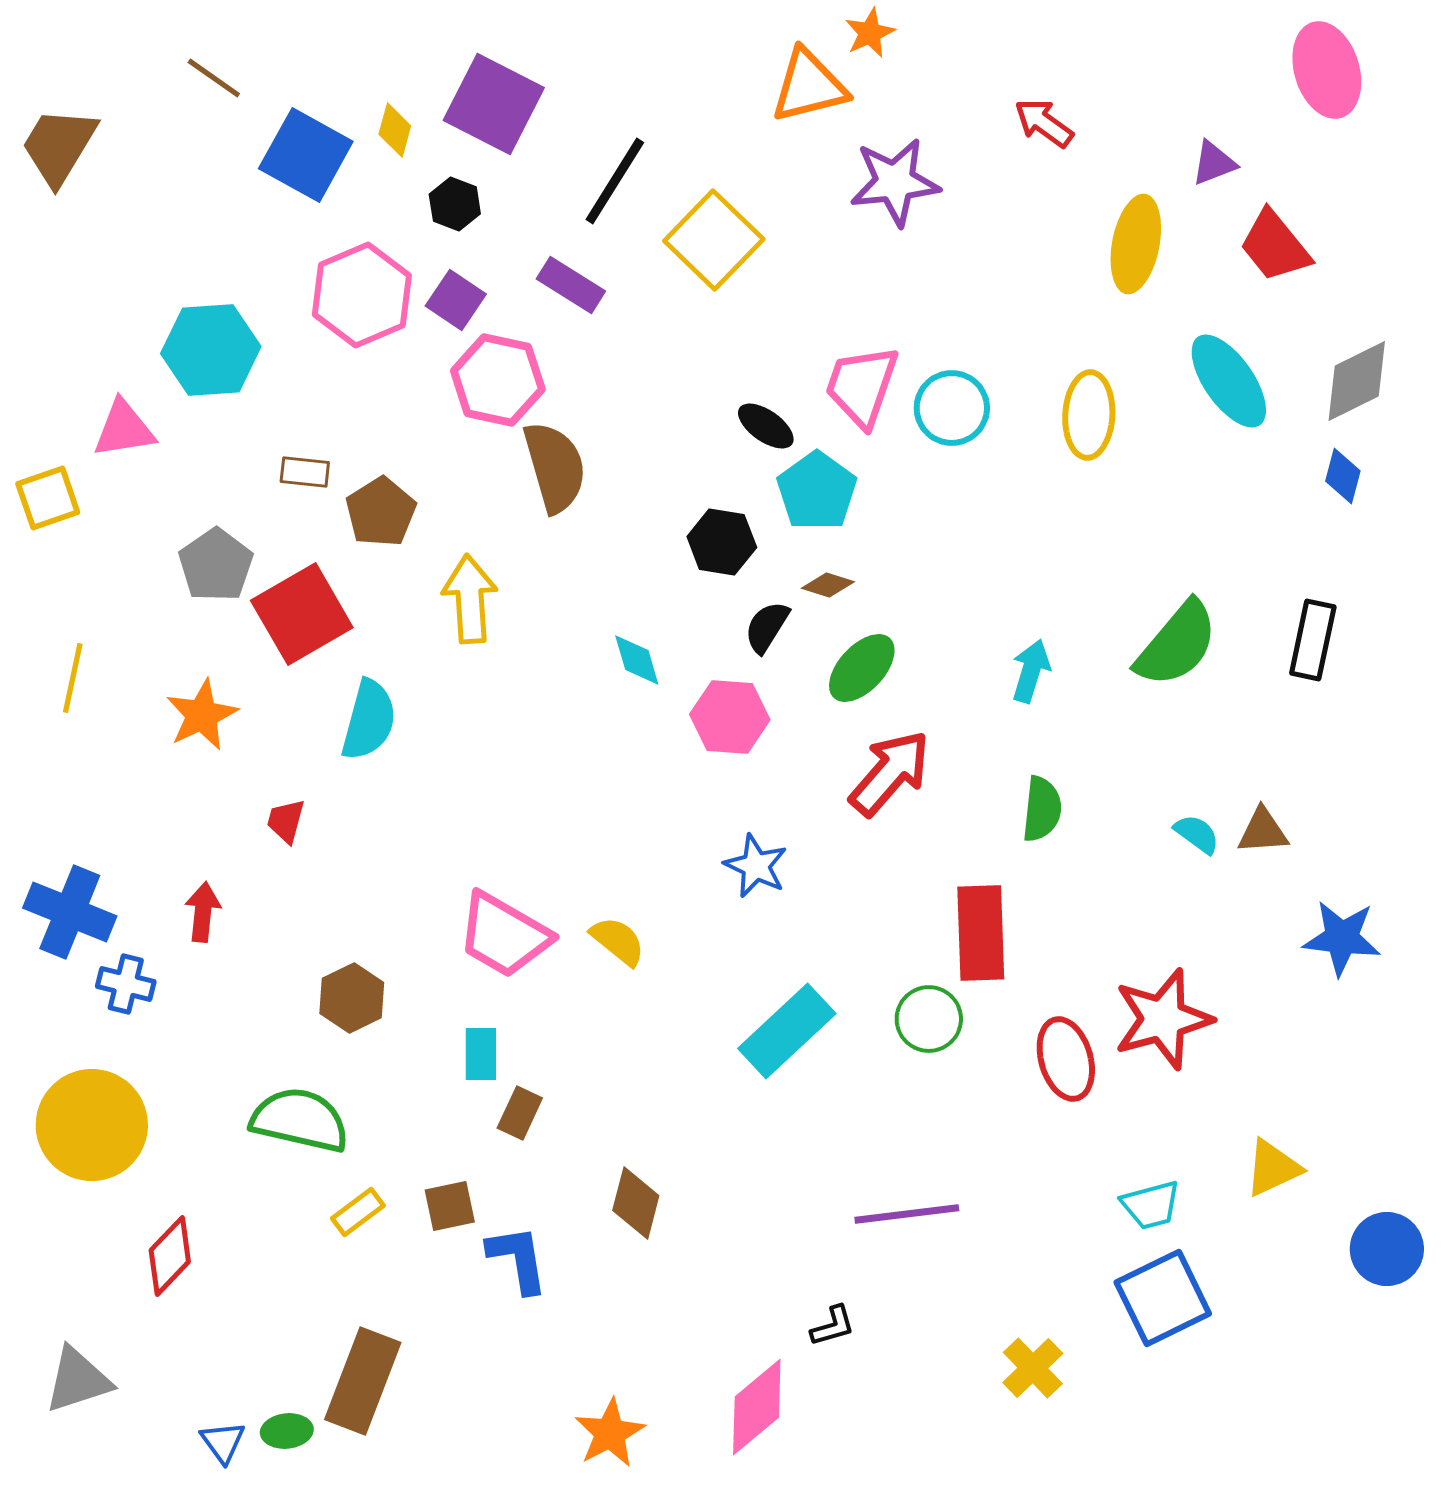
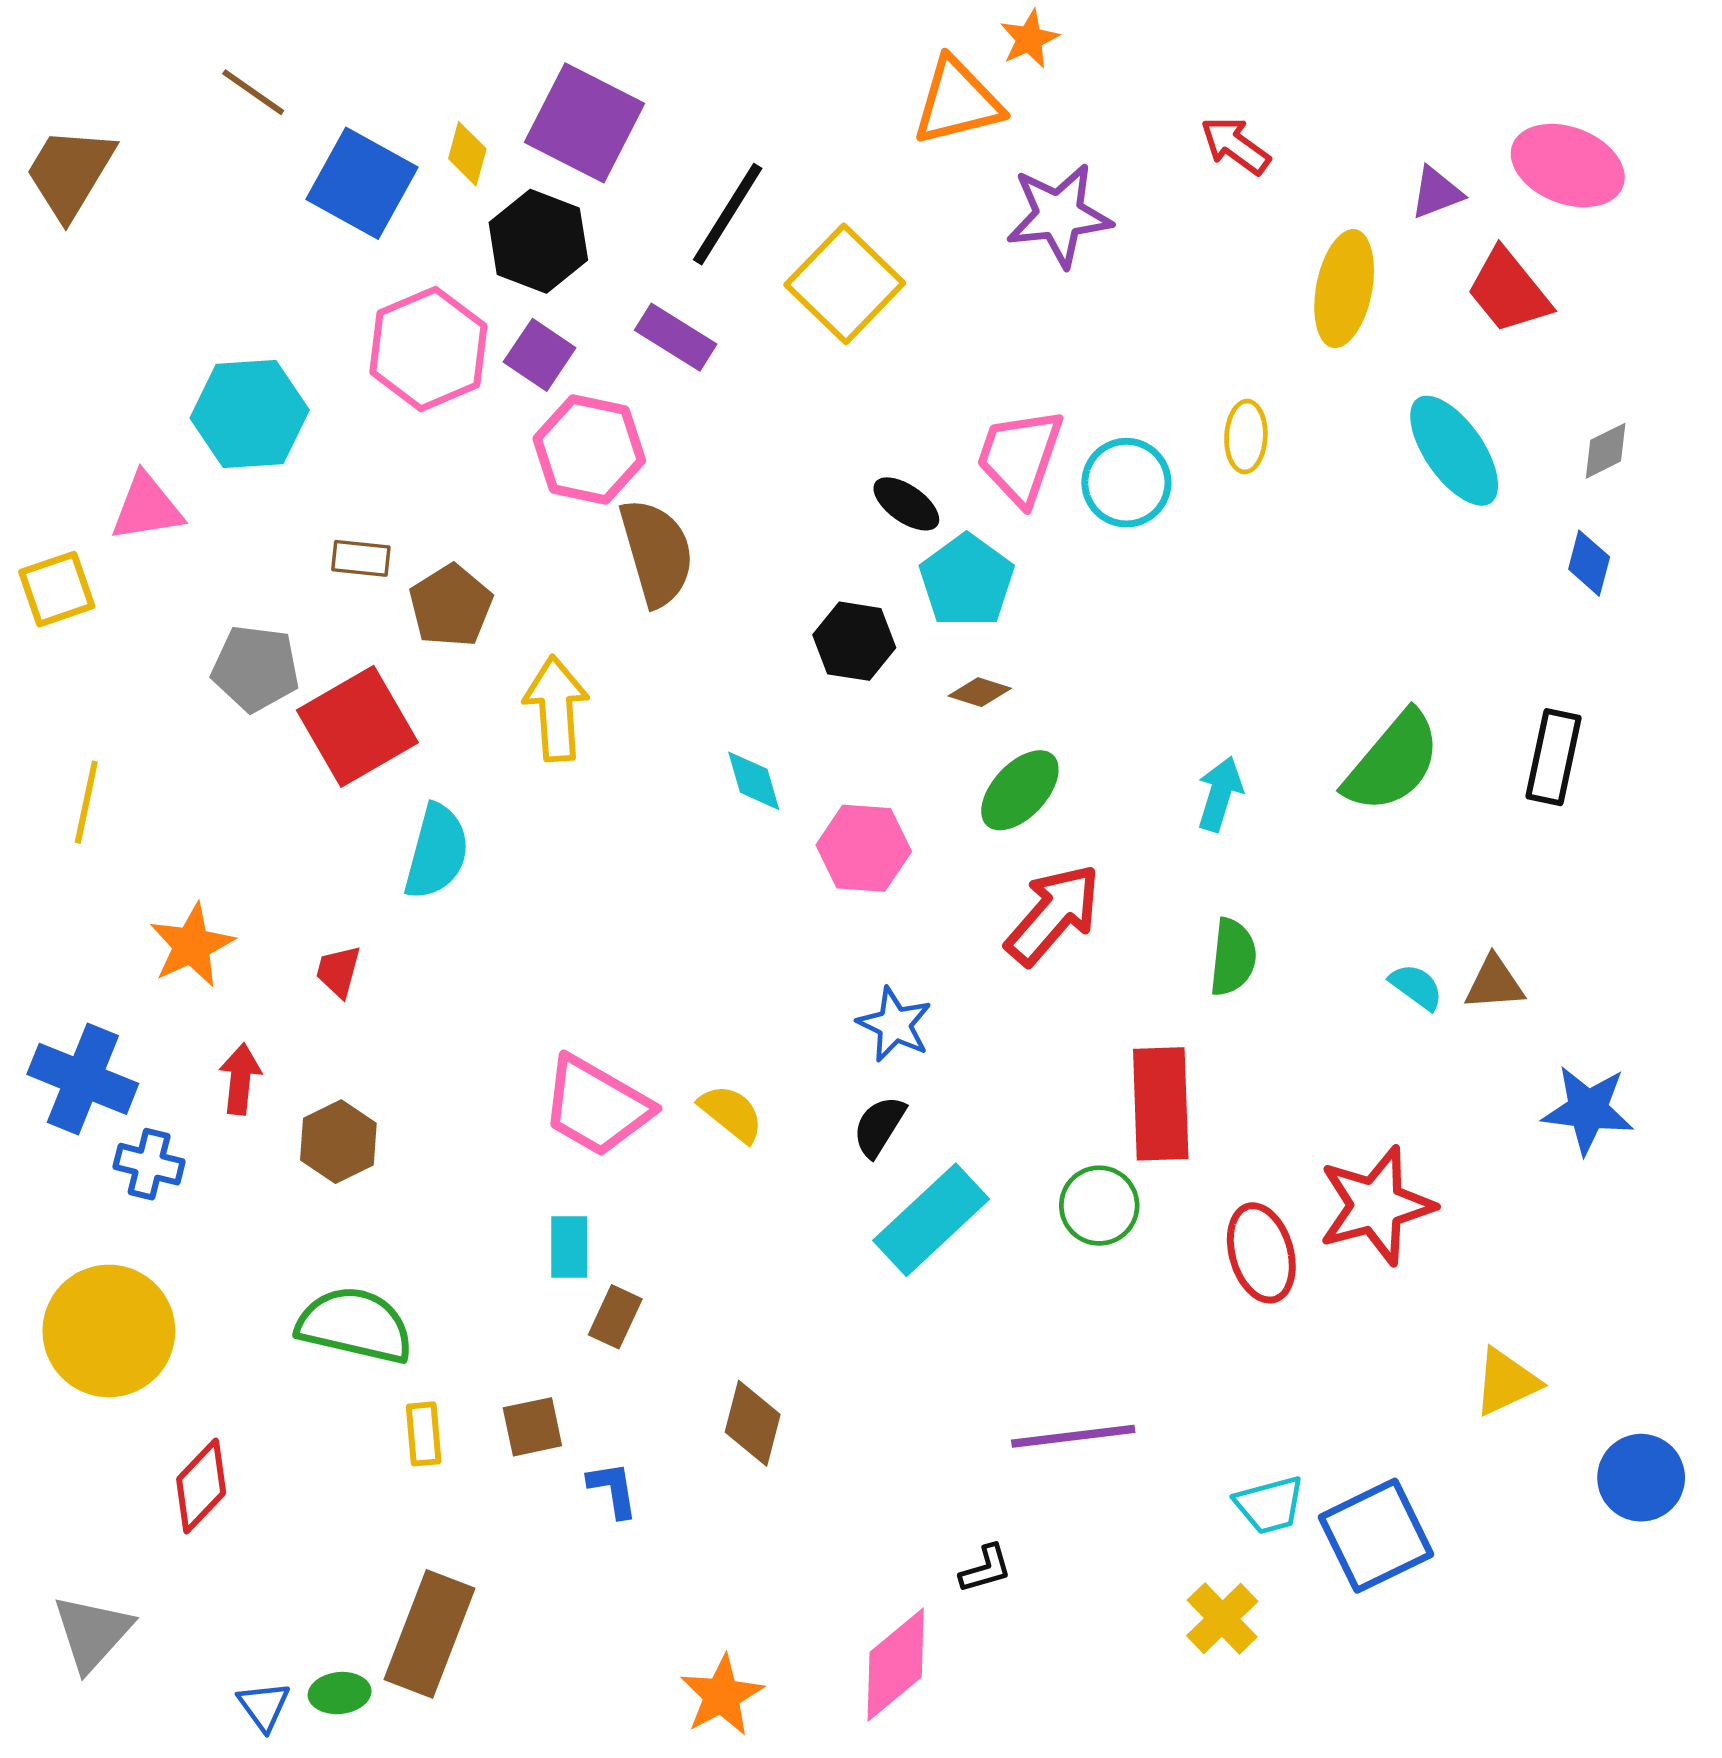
pink ellipse: (1327, 70) -> (1568, 166), moved, turned -52
black hexagon: (455, 204) -> (538, 241), size x1.6
gray diamond: (1357, 381) -> (1606, 451), size x0.6
yellow ellipse: (1089, 415) -> (1246, 436), moved, size x0.7
gray pentagon: (216, 565) -> (256, 668), turned -30
black semicircle: (767, 627) -> (879, 1126), moved
orange star: (202, 715) -> (192, 945), moved
brown hexagon: (352, 998) -> (338, 1142), moved
cyan trapezoid: (1151, 1205) -> (1270, 1505), moved
yellow rectangle: (358, 1212) -> (424, 1434), turned -58
blue L-shape: (518, 1259) -> (613, 1490), size x0.7
gray triangle: (78, 1380) -> (92, 1633), turned -30

